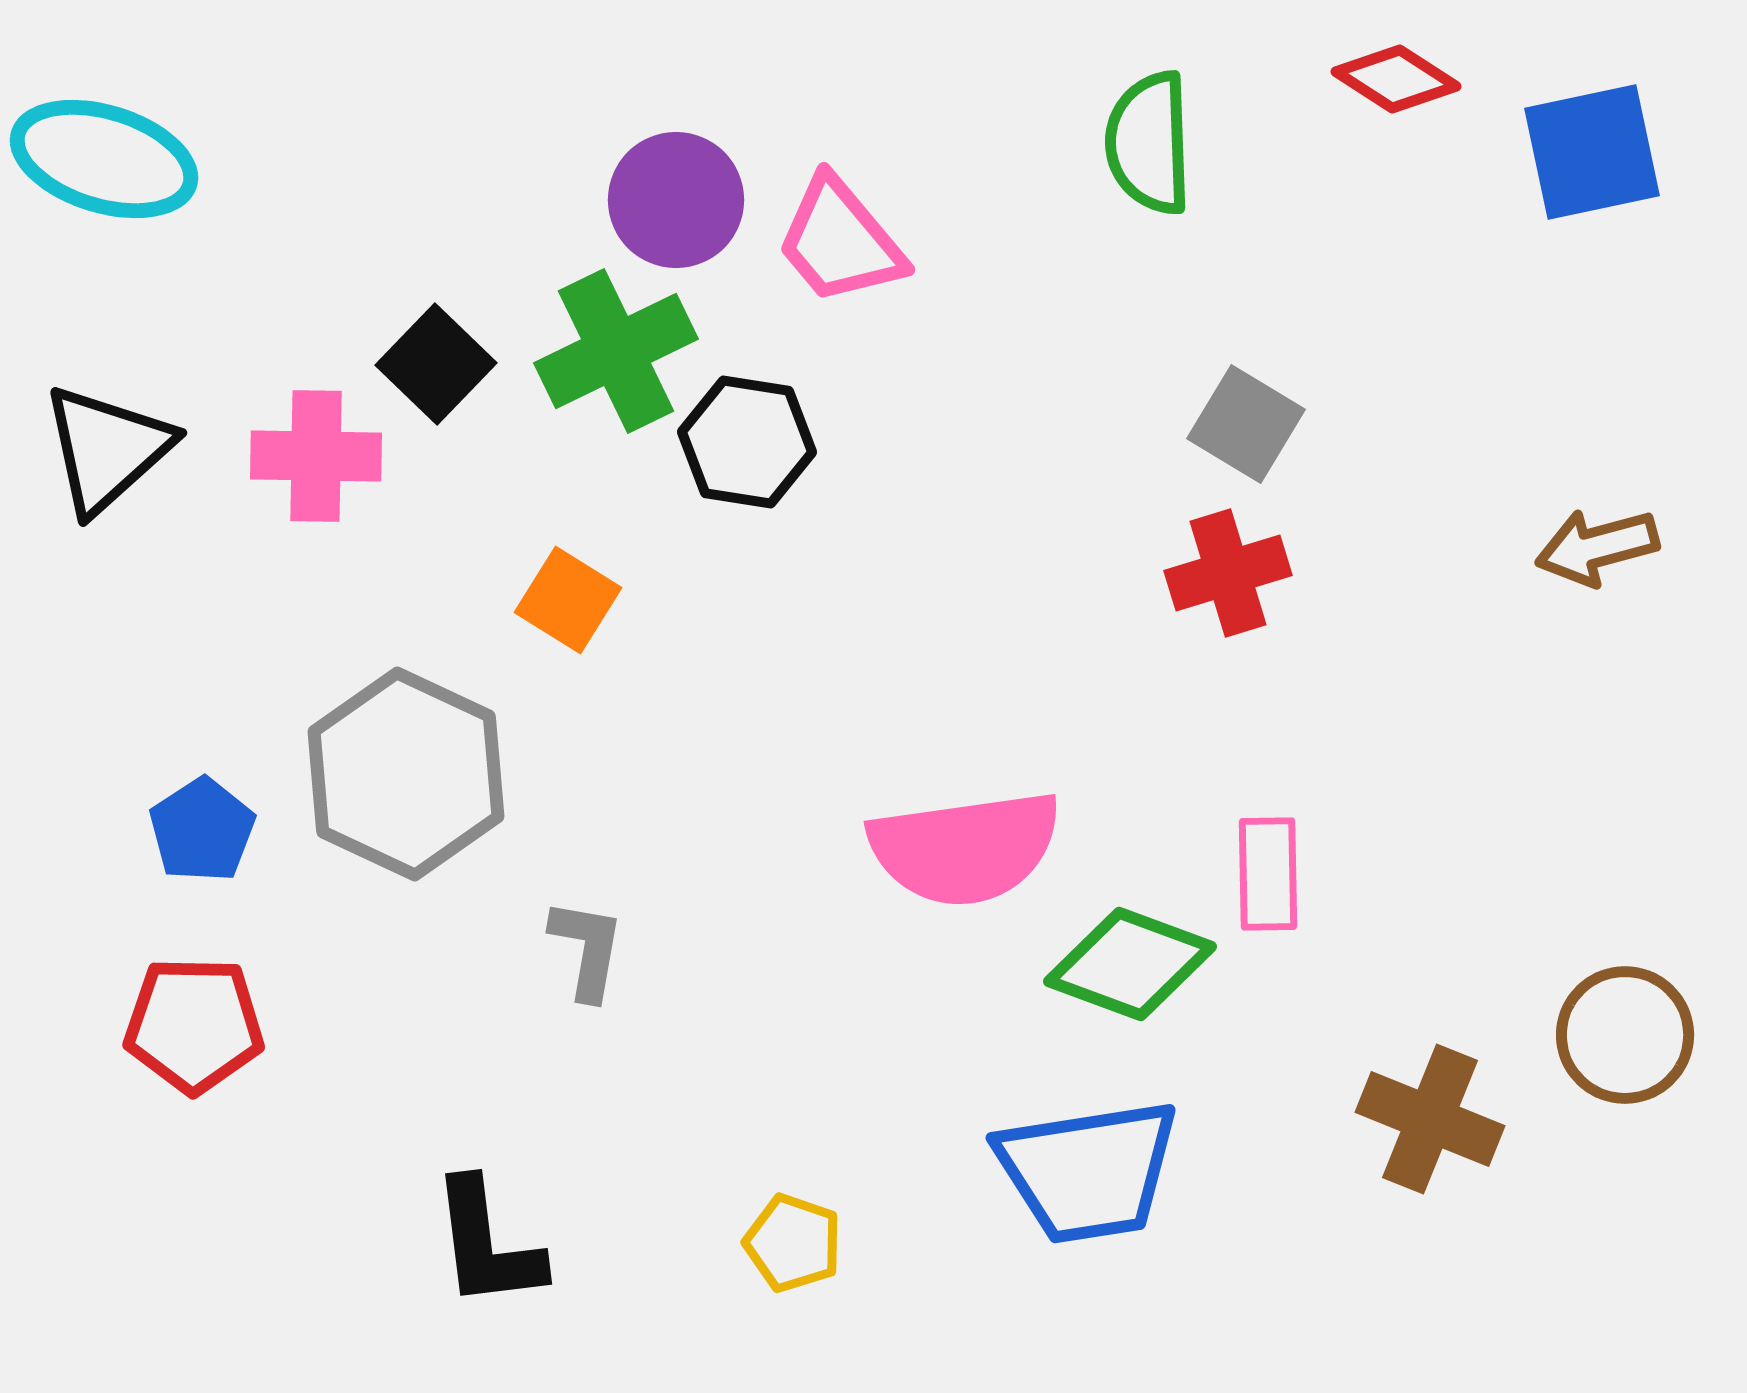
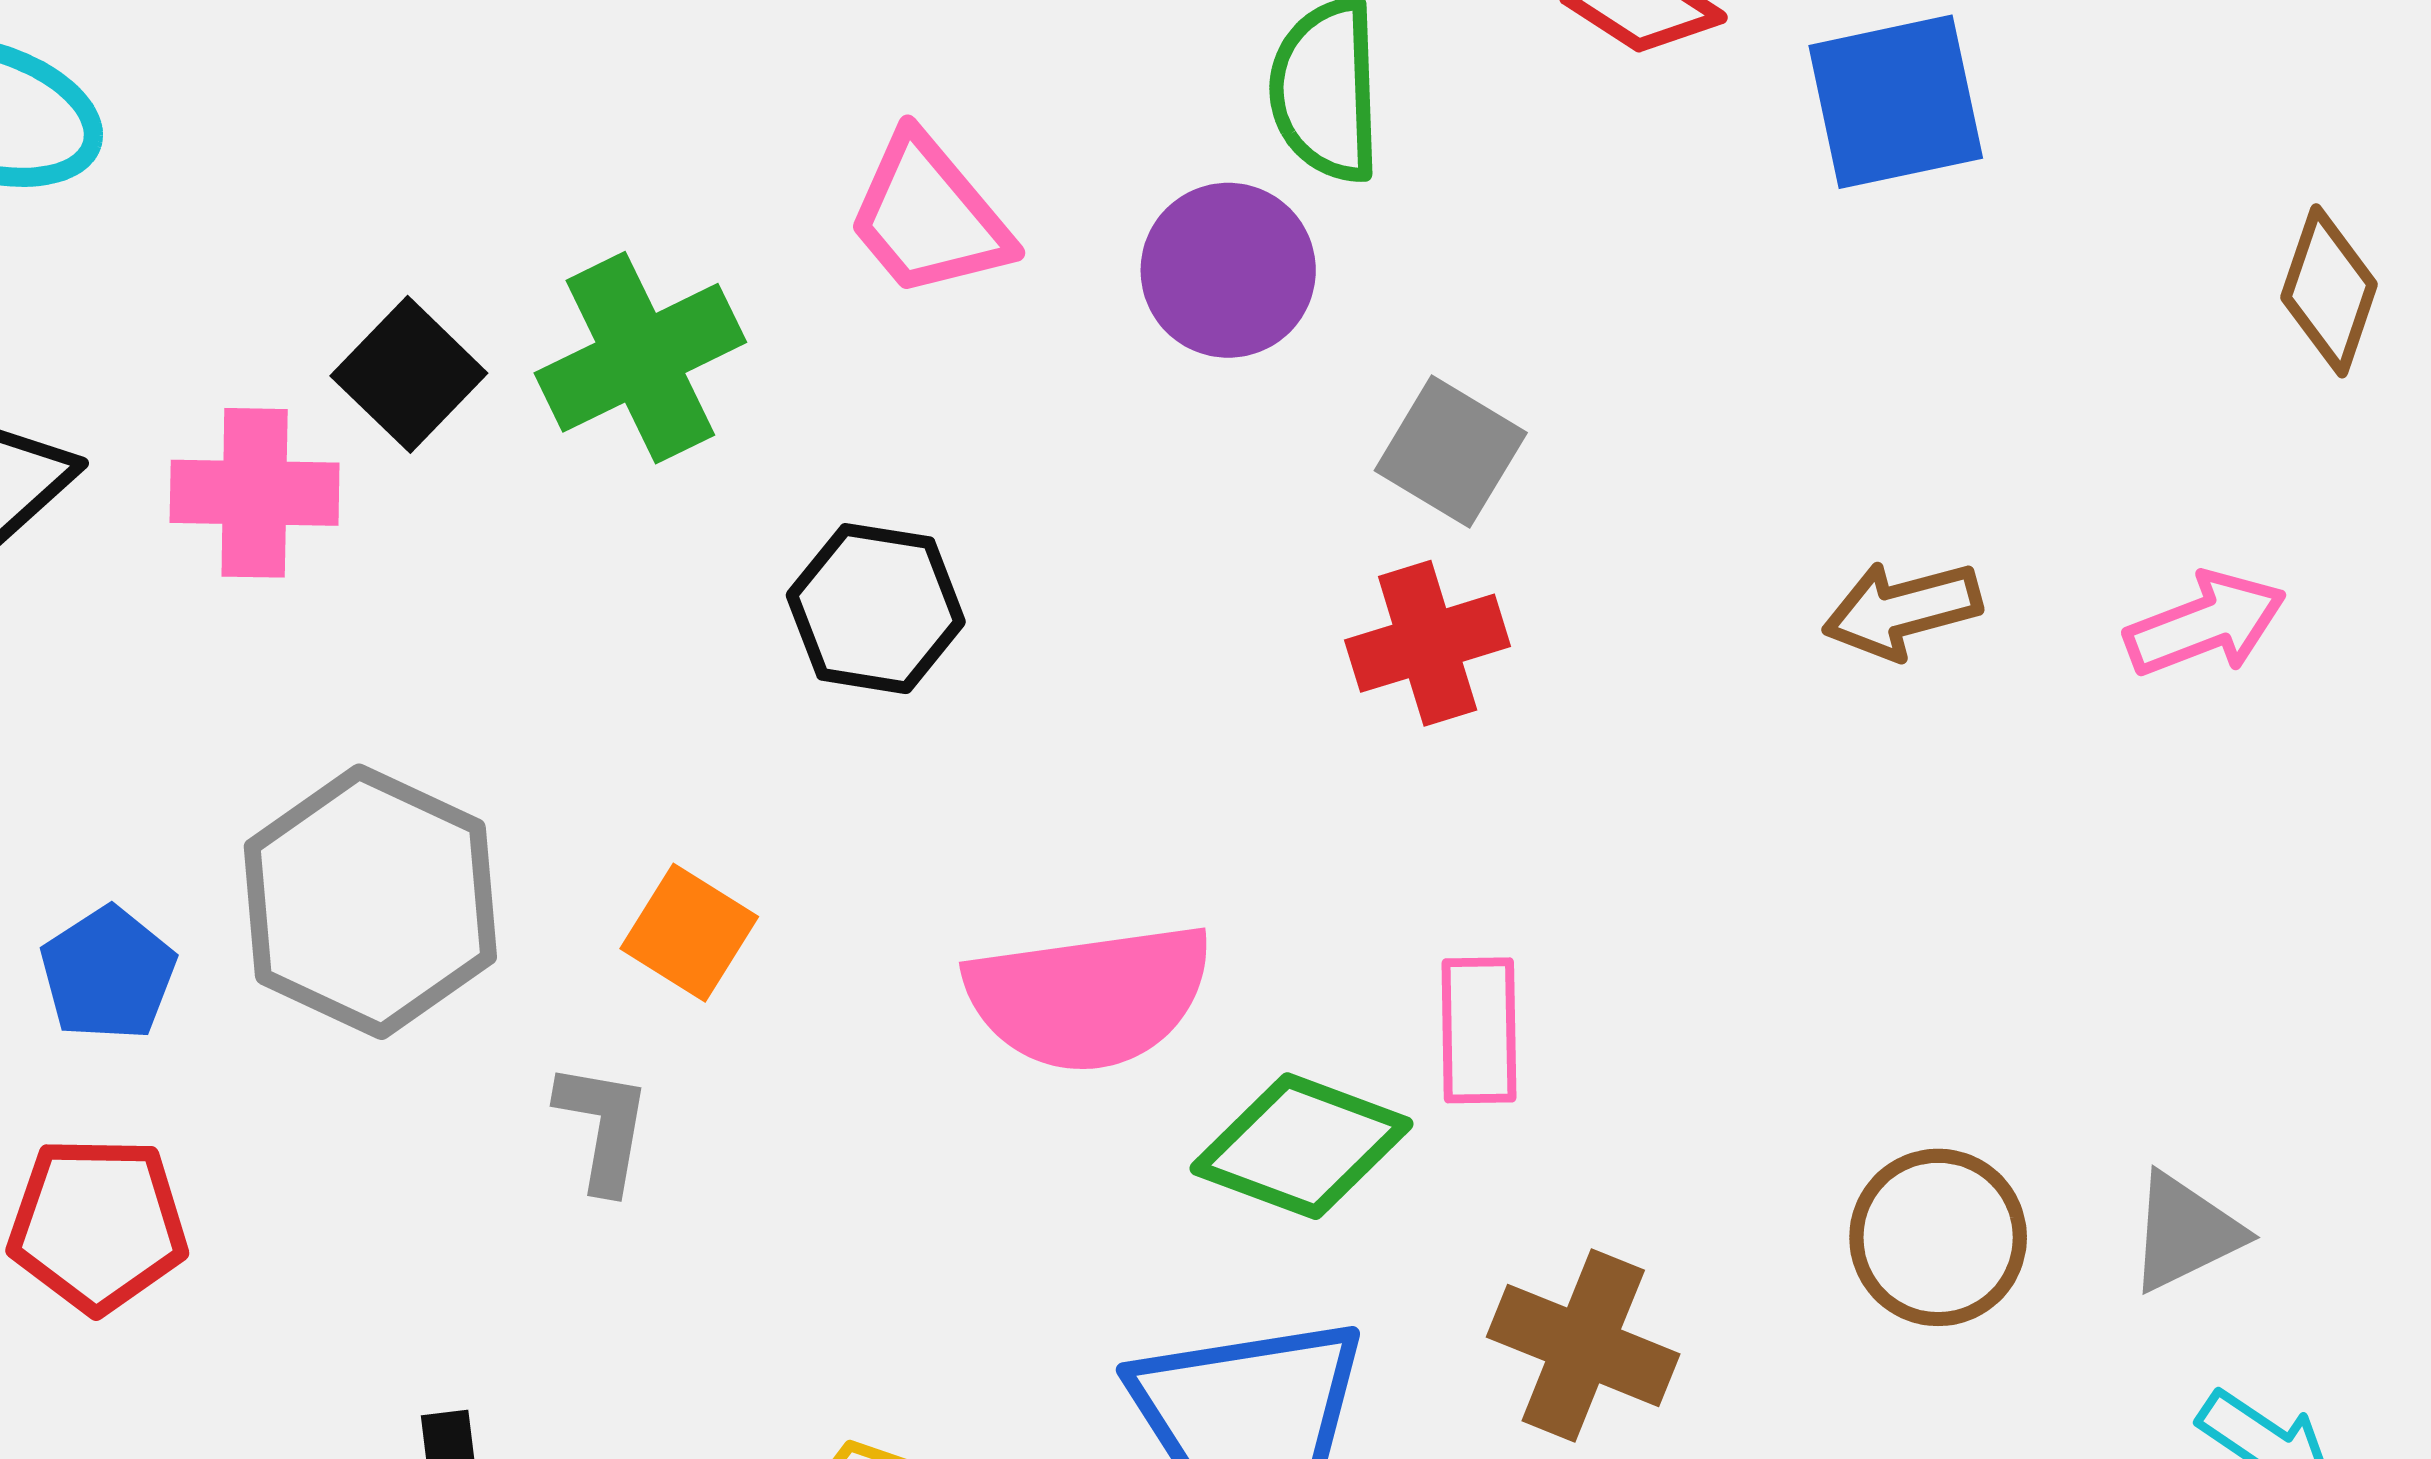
purple circle: (676, 200) -> (1228, 270), moved
black hexagon: (747, 442) -> (876, 609), moved
orange square: (568, 600) -> (689, 933), moved
brown cross: (1430, 1119) -> (1583, 1345), moved

